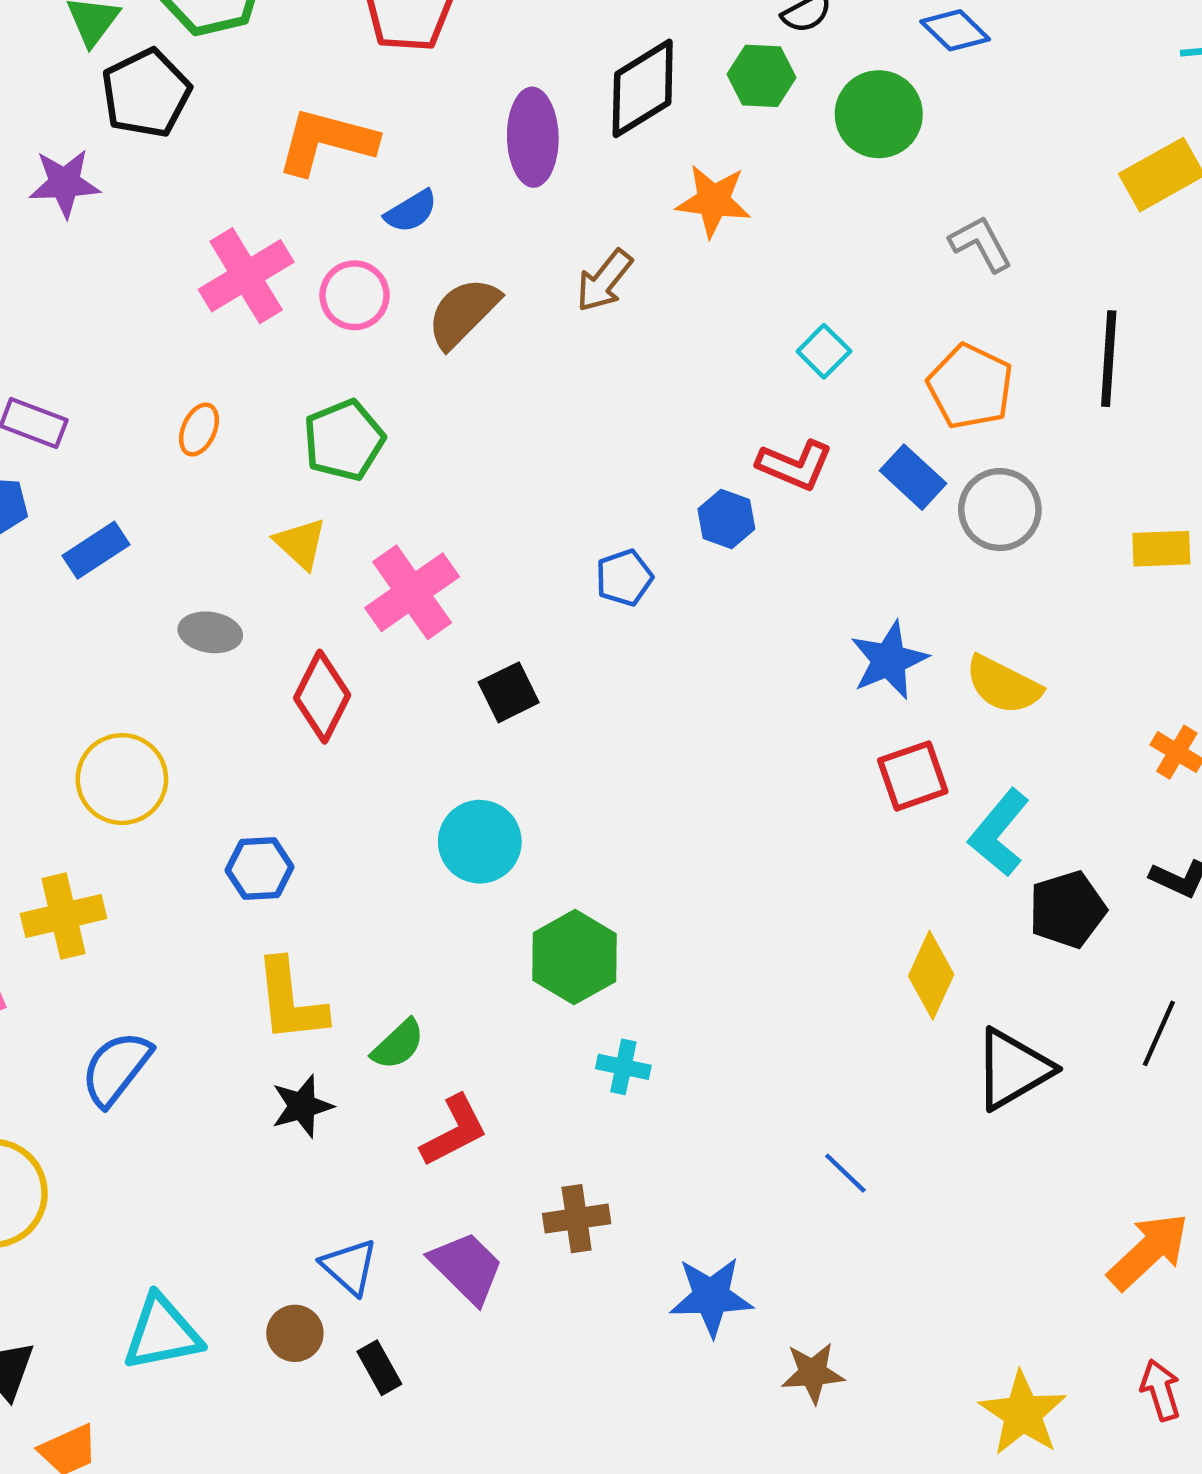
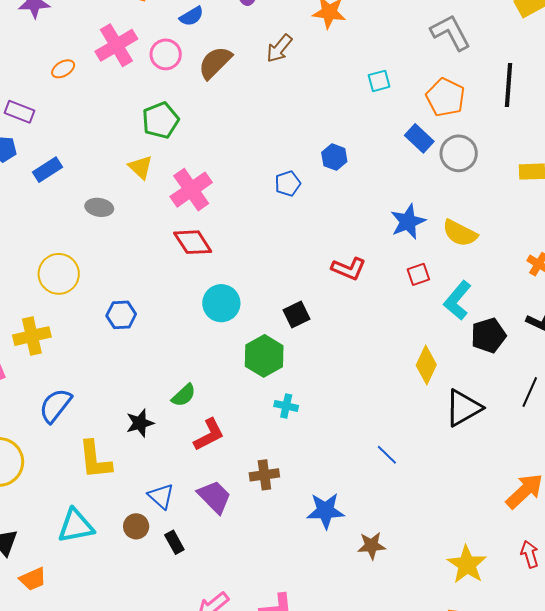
gray L-shape: (981, 244) -> (451, 32), size x1.4
cyan square: (824, 351) -> (379, 81), turned 30
orange ellipse: (199, 430) -> (63, 69), moved, turned 35
red L-shape: (795, 465) -> (349, 269), moved
black square: (509, 692) -> (297, 315), moved
red diamond: (322, 697) -> (193, 242), moved, turned -60
red square: (913, 776) -> (418, 274), size x0.7
yellow L-shape: (290, 1001) -> (95, 460), moved

